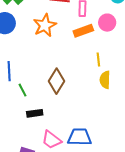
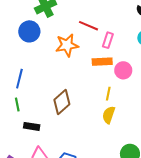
pink circle: (107, 23) -> (123, 70), moved
green line: (23, 90) -> (17, 105), moved

